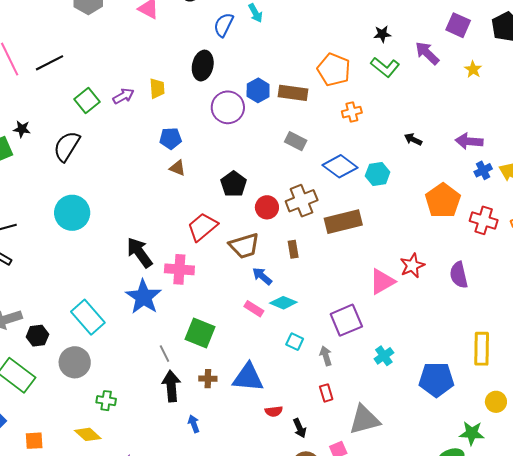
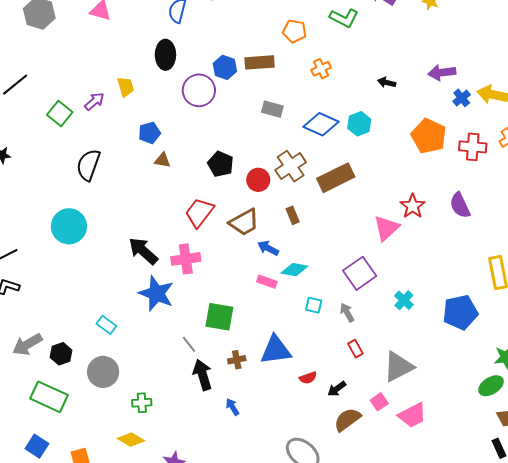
orange pentagon: (334, 70) -> (294, 31), size x0.7
black semicircle: (67, 146) -> (88, 165), moved
cyan rectangle: (88, 317) -> (106, 325), size x0.6
black arrow: (300, 428) -> (337, 389), turned 90

